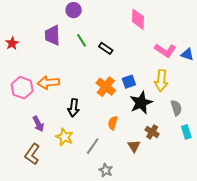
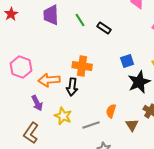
red star: (12, 43) -> (11, 14), moved
orange arrow: (48, 83) -> (49, 80), moved
orange cross: (106, 87) -> (82, 66), moved, turned -30
orange semicircle: (113, 123) -> (111, 111), moved
gray line: (93, 146) -> (91, 125), turned 36

